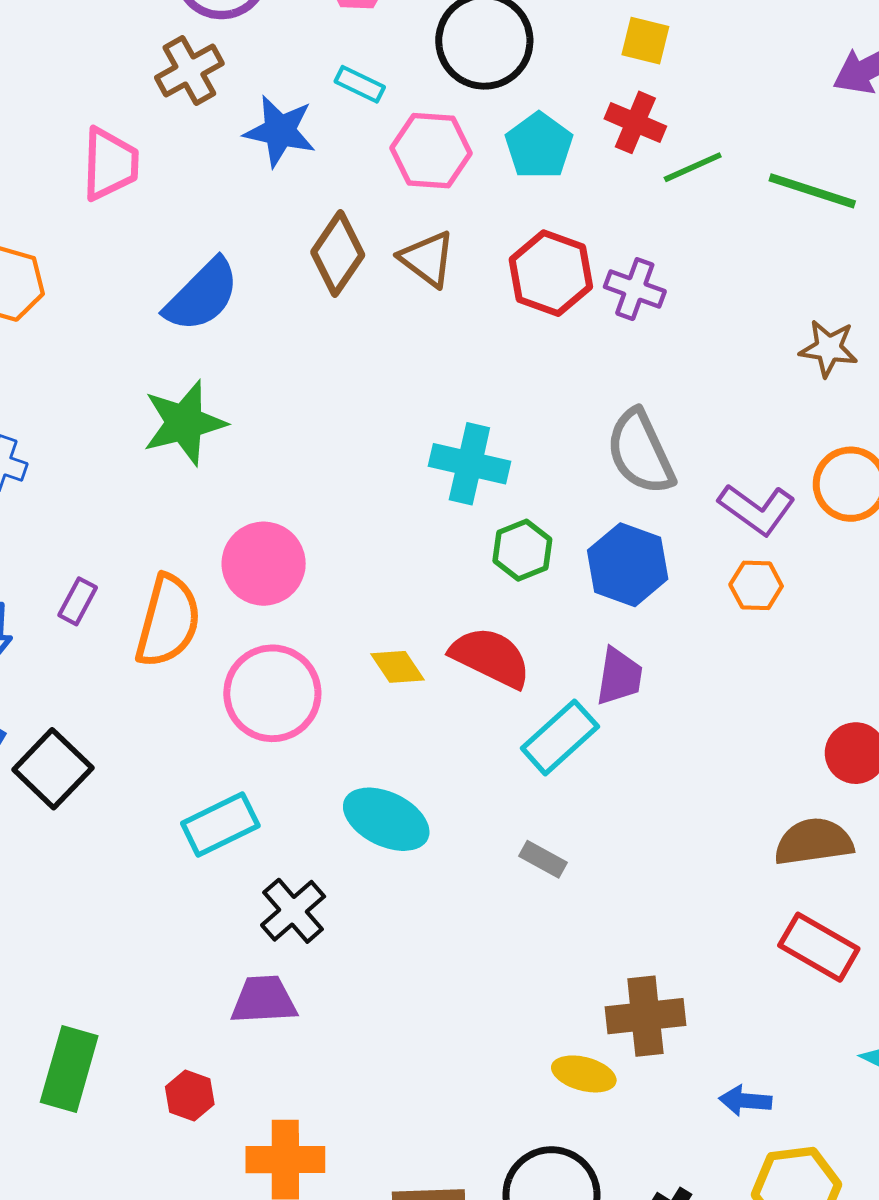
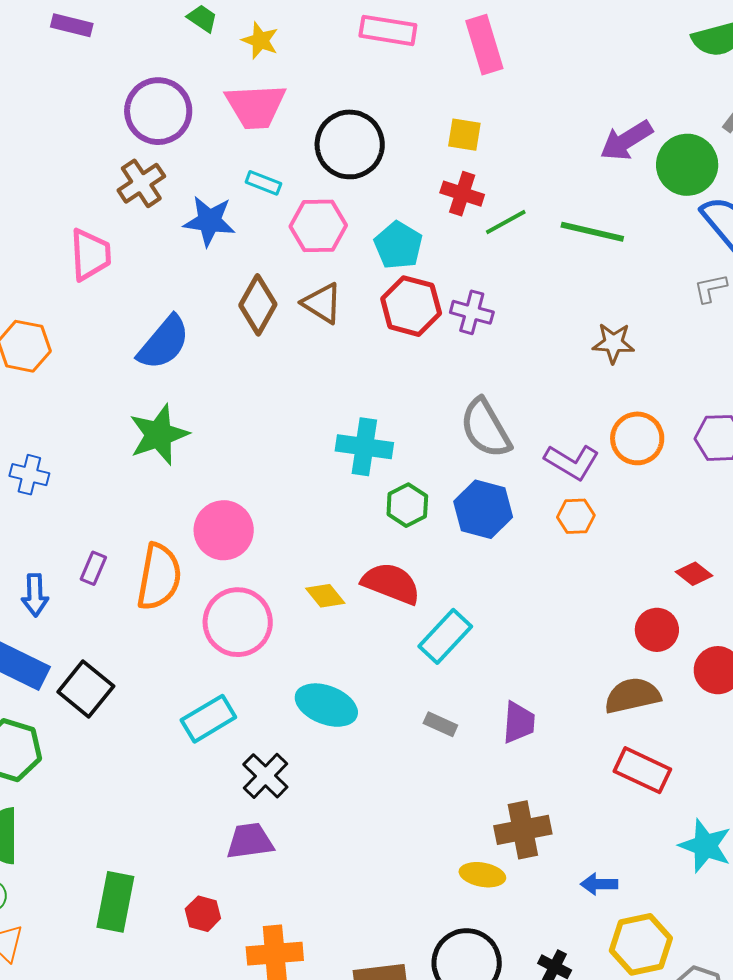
cyan pentagon: (539, 146) -> (398, 245), moved
purple trapezoid: (619, 676) -> (519, 722), moved

